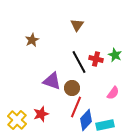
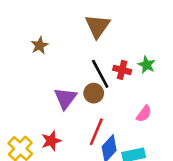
brown triangle: (77, 25) -> (98, 26), size x1.5
purple triangle: (52, 81) -> (65, 98), turned 48
brown circle: (72, 88) -> (94, 93), moved

